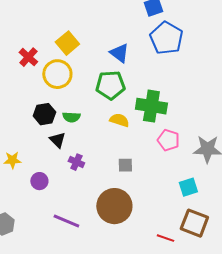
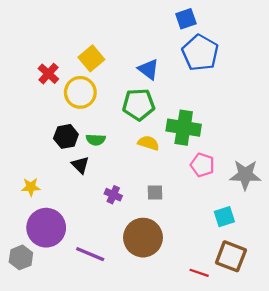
purple cross: (76, 162) -> (113, 195), moved
purple circle: (39, 181) -> (46, 228), moved, size x2.0

